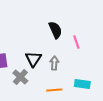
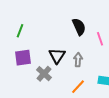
orange line: (54, 90) -> (78, 87), turned -42

